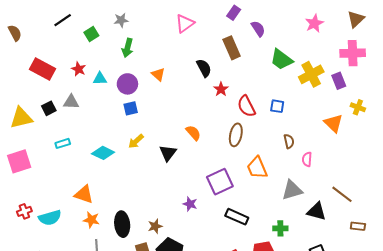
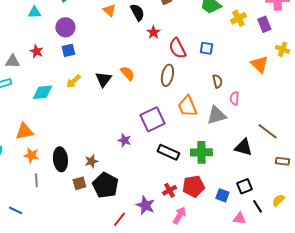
red star: (79, 69) -> (36, 51), moved
orange triangle: (158, 74) -> (109, 10), moved
yellow cross: (311, 74) -> (238, 18), size x0.7
cyan triangle: (100, 79) -> (34, 12), moved
gray triangle: (71, 102) -> (12, 61), moved
cyan diamond: (103, 153) -> (42, 92), turned -30
black triangle: (168, 153) -> (103, 79), moved
gray triangle: (292, 190) -> (216, 115), moved
orange triangle: (84, 194) -> (24, 131), turned -30
green cross: (280, 228) -> (201, 152), moved, size x1.5

